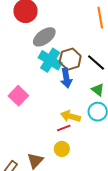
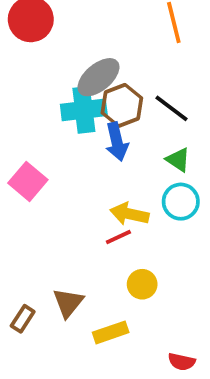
gray ellipse: (44, 37) -> (99, 77), moved
cyan cross: (50, 60) -> (84, 110), turned -35
yellow circle: (62, 149) -> (142, 284), moved

